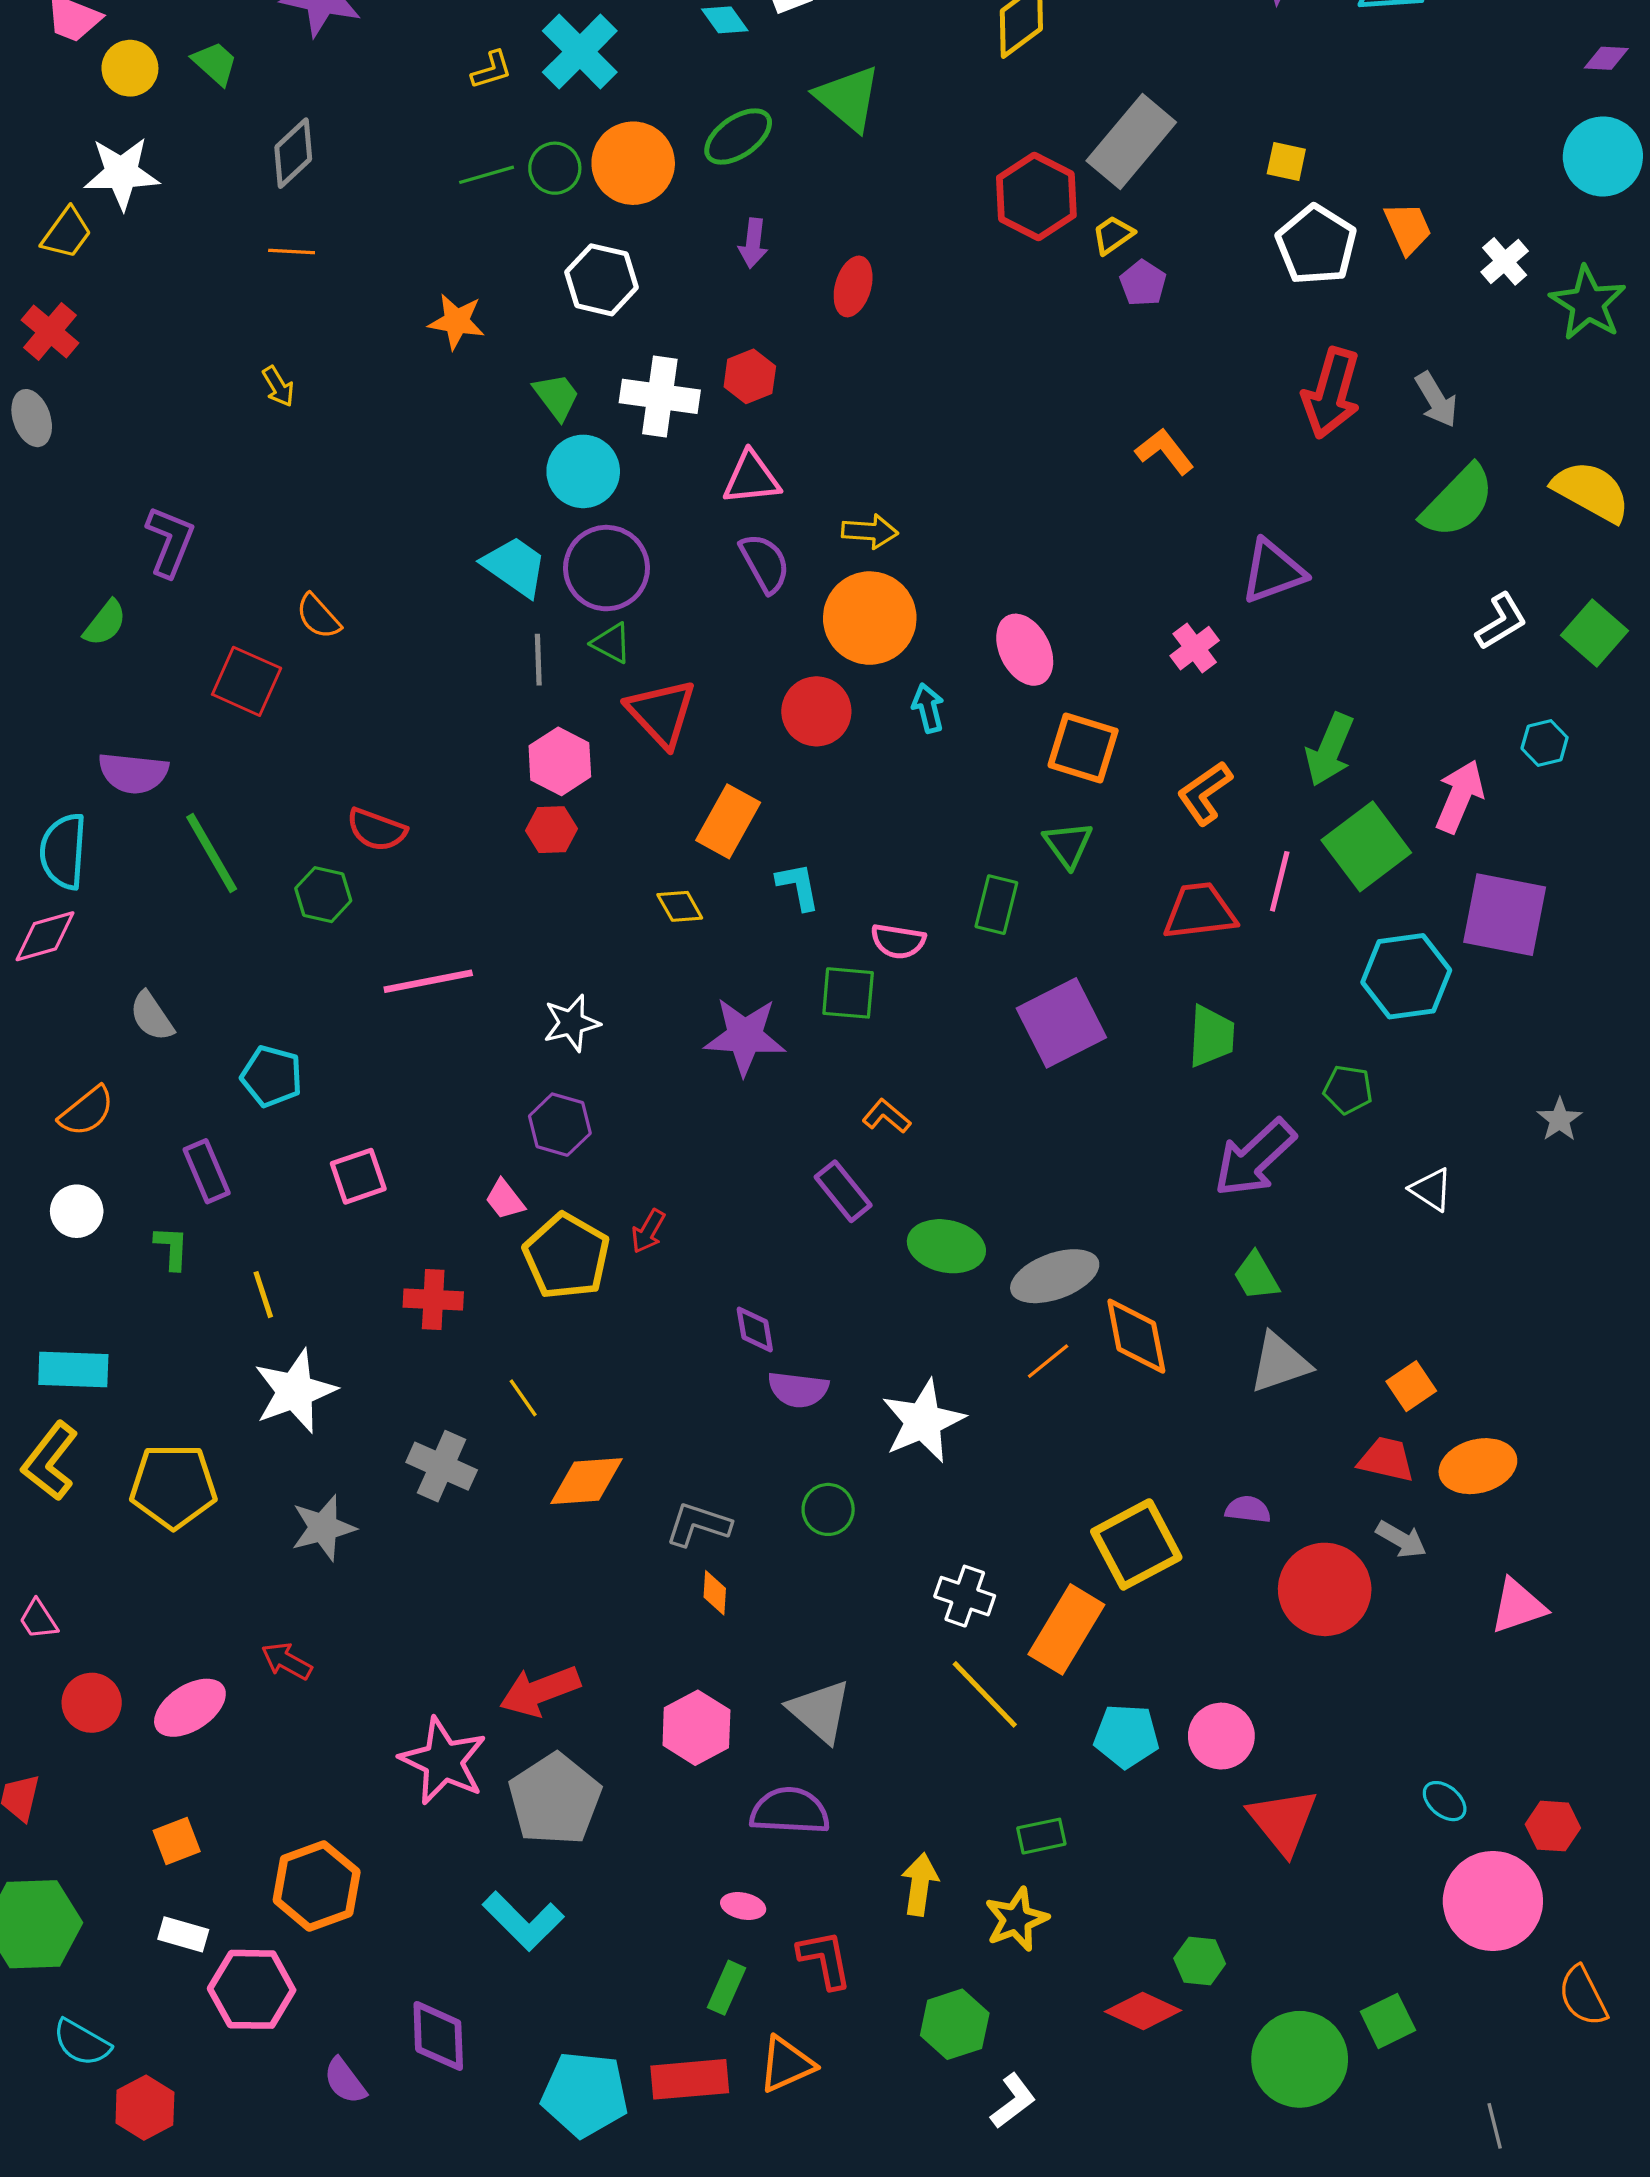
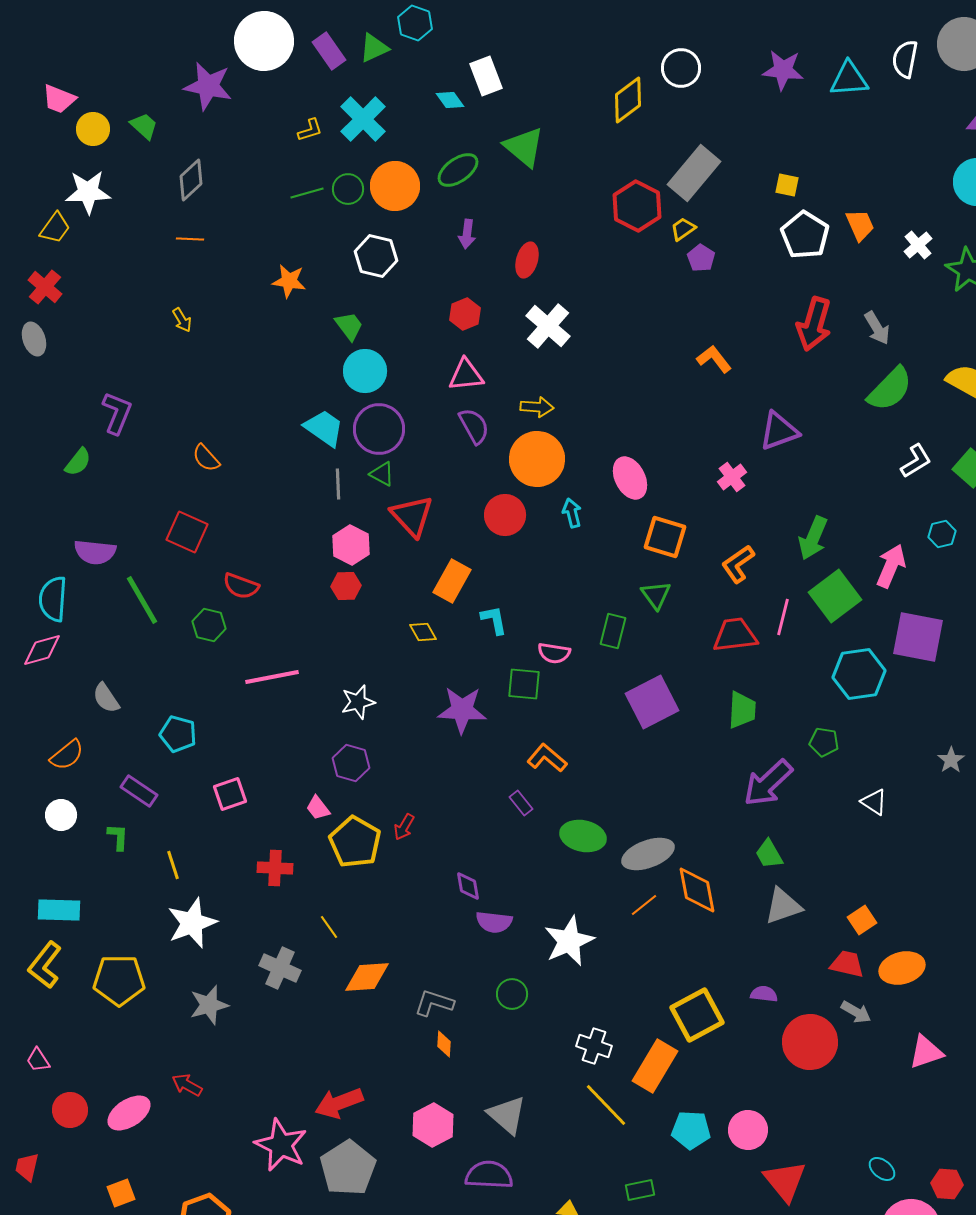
white cross: (660, 396) -> (548, 326), moved, turned 33
red square: (247, 681) -> (187, 532), moved
orange L-shape: (886, 1116) -> (547, 758), size x1.4
purple rectangle: (207, 1171) -> (139, 791), turned -33
purple rectangle: (843, 1191) -> (521, 803), size x0.7

